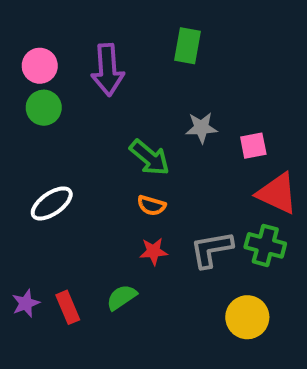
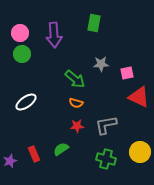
green cross: (265, 245) -> (106, 159), moved
purple star: (26, 303) -> (10, 161), moved
yellow circle: (247, 317) -> (140, 152), moved

